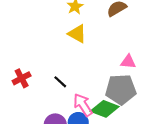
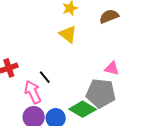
pink arrow: (83, 105) -> (33, 92), moved

